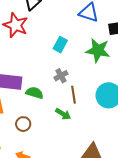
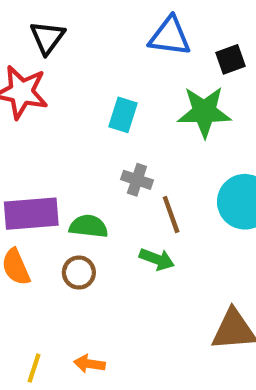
gray cross: (61, 76) -> (137, 180), turned -32
brown circle: (23, 124) -> (79, 273), moved

